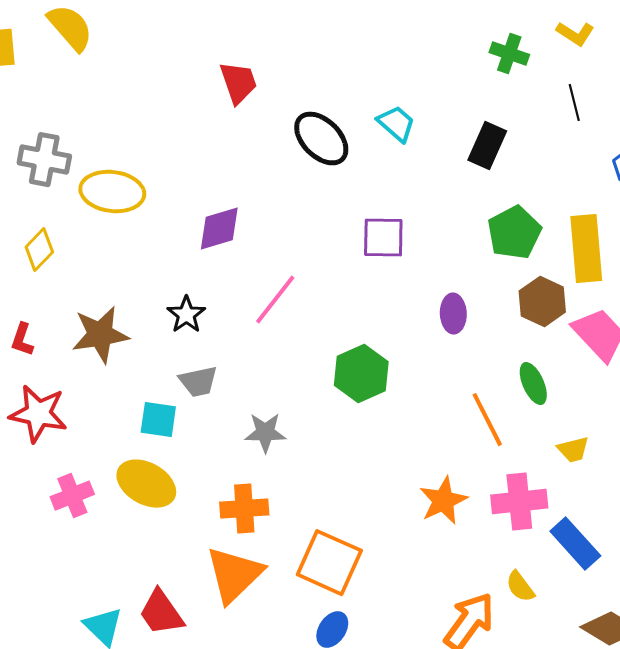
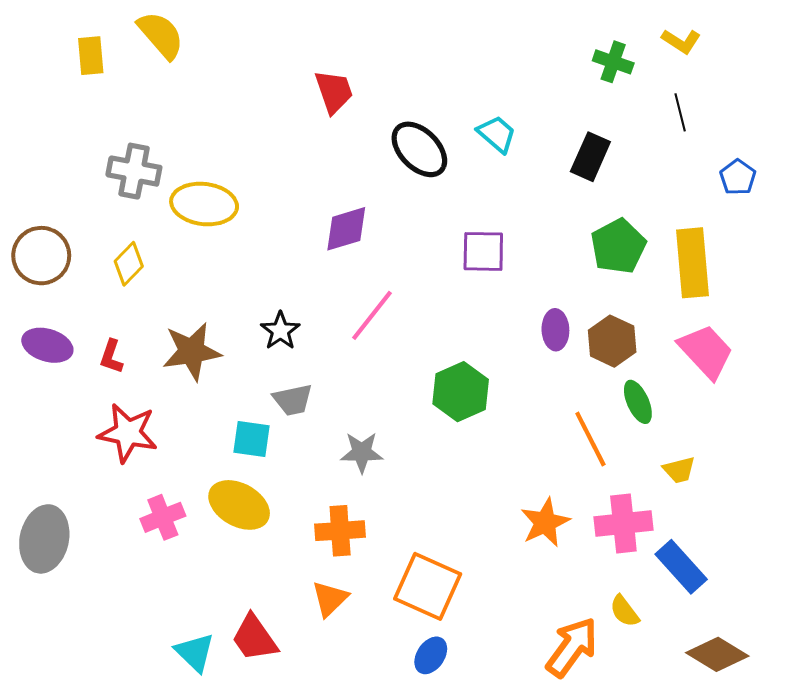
purple diamond: (219, 229) -> (346, 229), moved
brown hexagon: (542, 302) -> (612, 341), moved
orange triangle: (234, 575) -> (330, 599), size x0.6

